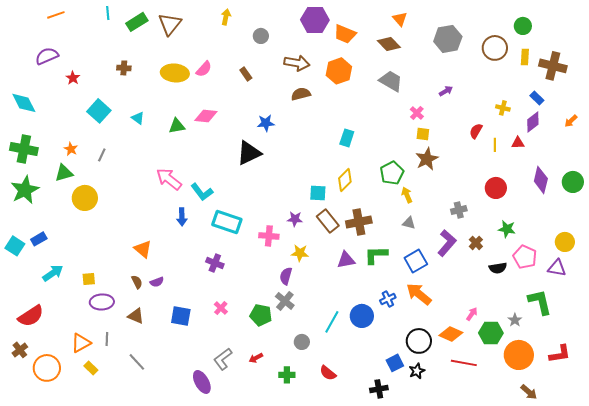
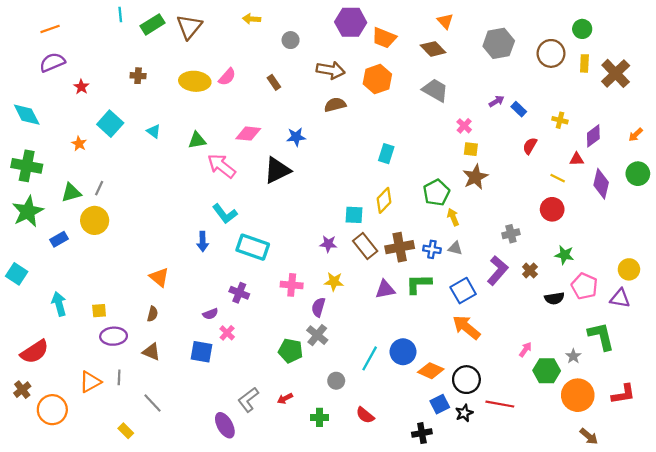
orange line: (56, 15) -> (50, 29), moved
yellow arrow: (226, 17) -> (252, 19), turned -98
brown cross: (553, 66) -> (616, 73), turned 32
blue rectangle: (537, 98) -> (519, 109), moved
pink diamond: (206, 116) -> (248, 134), moved
yellow line: (495, 145) -> (558, 178), moved, turned -64
orange star: (71, 149) -> (79, 144), moved
gray line: (102, 155) -> (99, 188), moved
pink arrow: (169, 179) -> (222, 166), moved
purple diamond: (541, 180) -> (601, 184), moved
green circle: (573, 182) -> (638, 174), moved
pink cross: (269, 236) -> (292, 285), moved
blue rectangle: (39, 239) -> (59, 239), moved
cyan arrow: (53, 273) -> (59, 304), turned -70
brown semicircle: (137, 282) -> (153, 314), turned 40
purple semicircle: (157, 282) -> (210, 314), moved
blue cross: (388, 299) -> (432, 249), moved, turned 35
pink cross: (221, 308) -> (227, 333), moved
orange diamond: (451, 334) -> (431, 371), moved
red line: (464, 363) -> (500, 404), moved
yellow rectangle: (91, 368) -> (126, 431), moved

